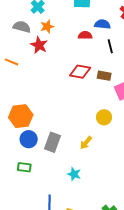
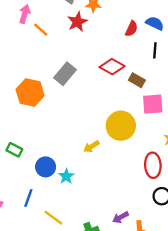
red semicircle: (85, 35) -> (132, 29), turned 96
yellow circle: (104, 117) -> (121, 126), size x1.6
blue circle: (29, 139) -> (46, 167), moved
gray rectangle: (52, 142) -> (65, 74), moved

